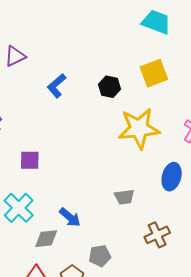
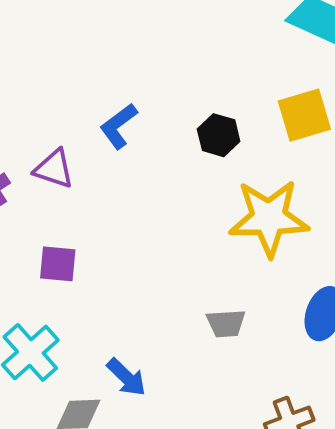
purple triangle: (15, 56) -> (54, 169), moved, turned 40
gray trapezoid: (124, 197) -> (226, 323), moved

